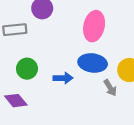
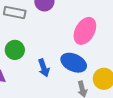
blue arrow: (63, 78) -> (44, 68), turned 54

